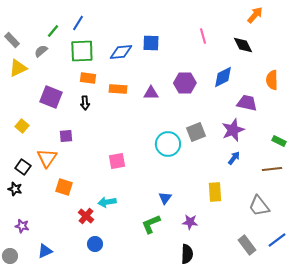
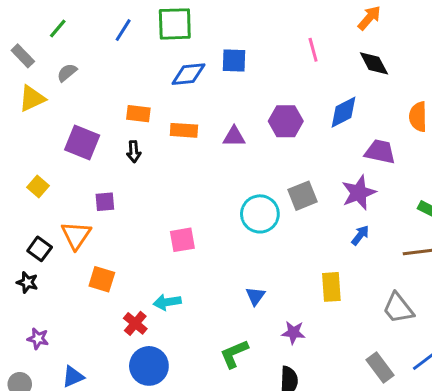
orange arrow: (255, 15) -> (369, 18), moved
green line: (53, 31) -> (58, 29), moved
green square: (82, 51) -> (175, 24), moved
green L-shape: (151, 224) -> (234, 354), moved
blue circle: (95, 244) -> (149, 366), size x1.6

